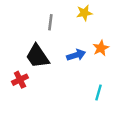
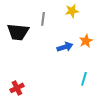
black trapezoid: (37, 56) -> (18, 32), moved, turned -50
red cross: (20, 80) -> (17, 88), moved

